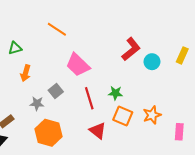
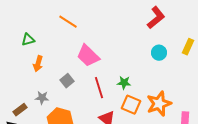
red L-shape: (131, 49) -> (156, 18), moved
gray star: (37, 104) -> (42, 98), moved
orange star: (152, 115) -> (159, 104), size x1.4

